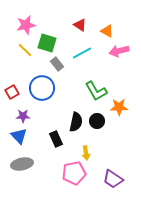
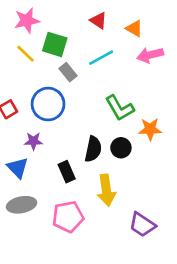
purple star: (23, 116) -> (33, 141), moved
yellow arrow: (86, 153) -> (106, 190), size x1.6
pink pentagon: (74, 173) -> (68, 217), moved

